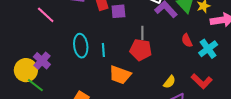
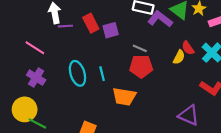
gray line: (142, 33) -> (140, 48), turned -56
purple cross: (42, 61) -> (36, 78), moved
yellow semicircle: (169, 82) -> (179, 57), moved

